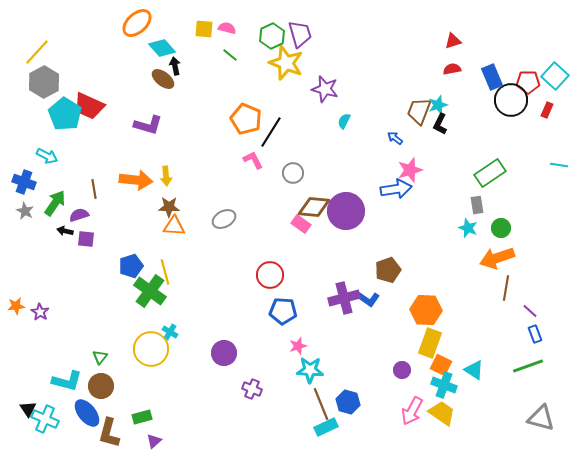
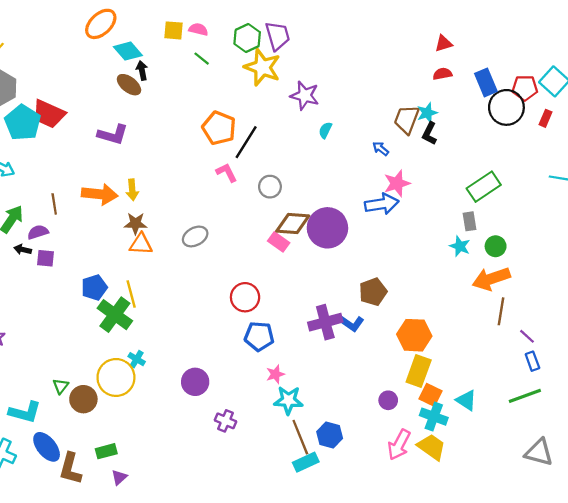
brown circle: (101, 386) -> (83, 399), moved

